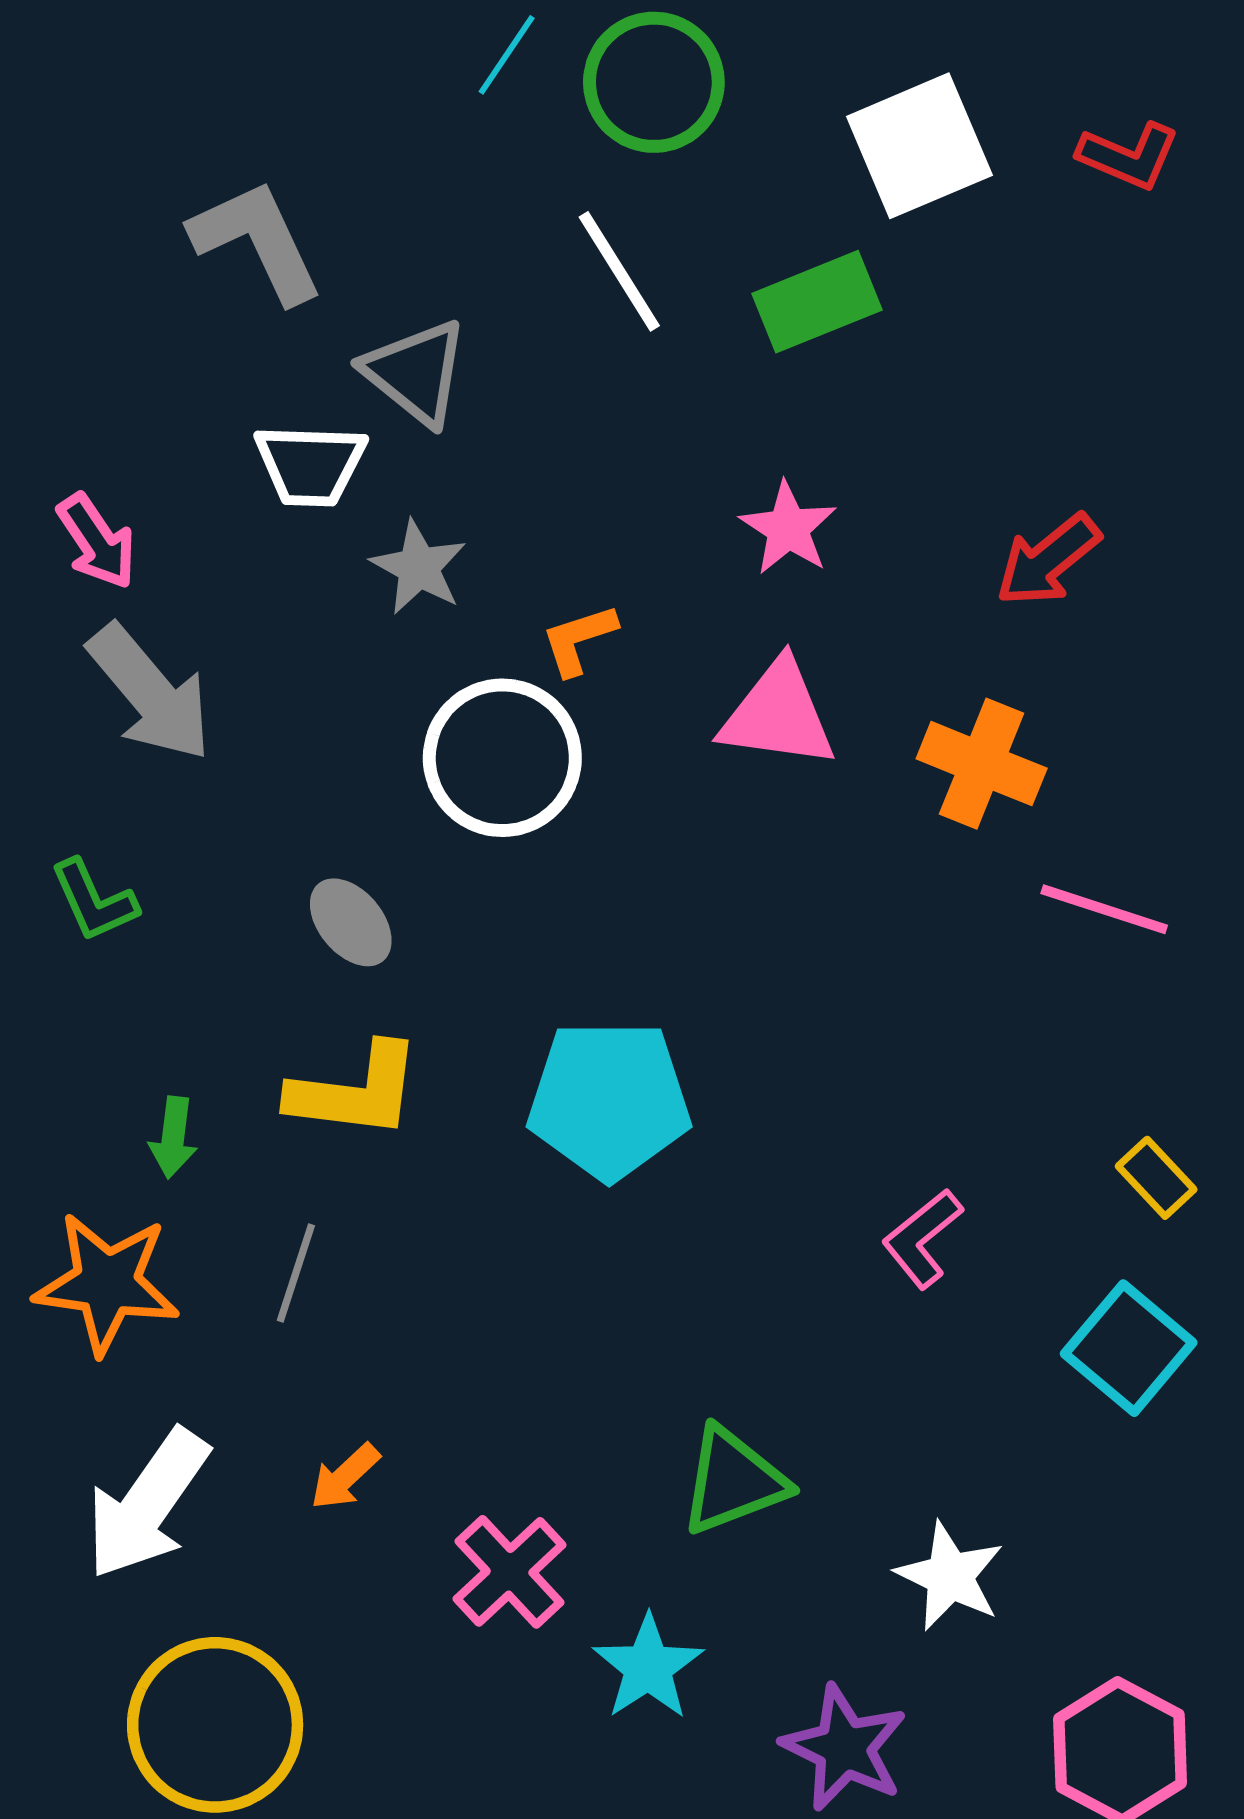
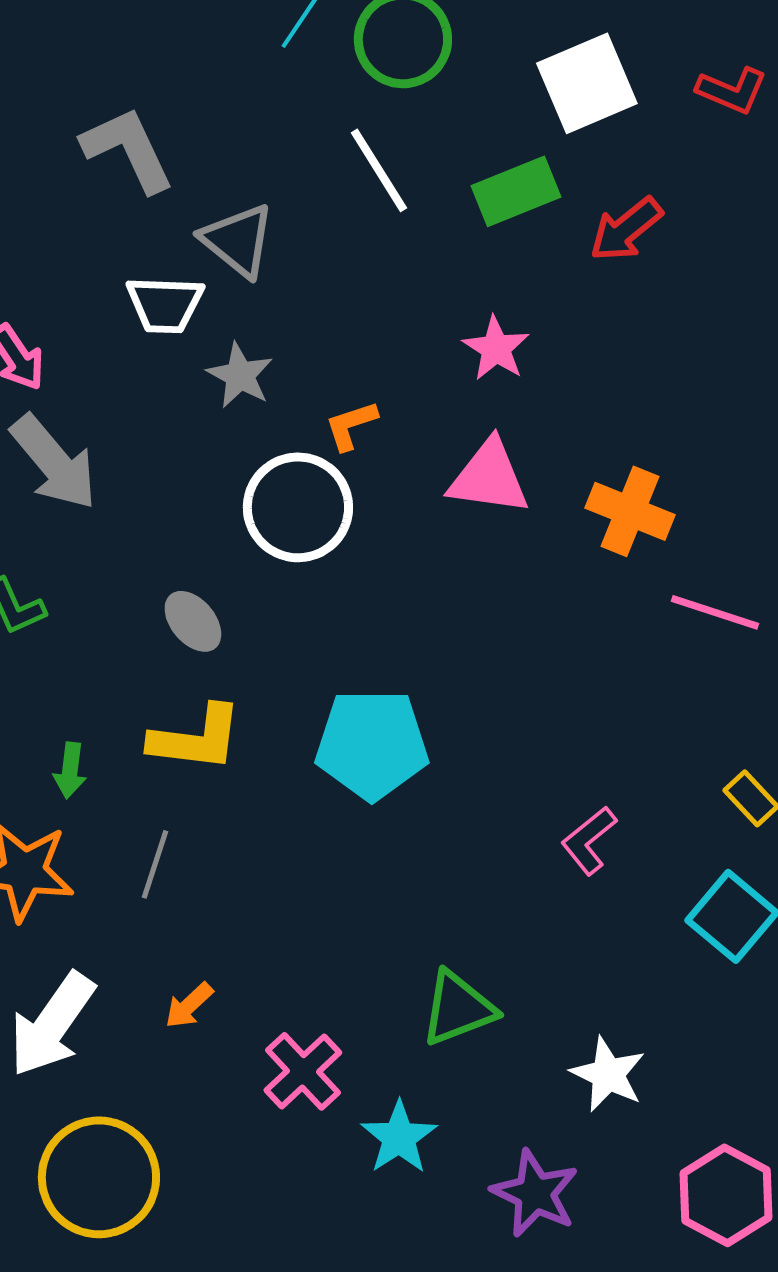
red arrow: (1048, 560) -> (626, 229), moved

